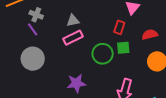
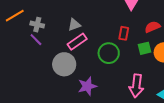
red rectangle: (119, 27) -> (124, 33), moved
green square: (123, 48) -> (145, 48), moved
gray circle: (33, 59) -> (64, 64), moved

